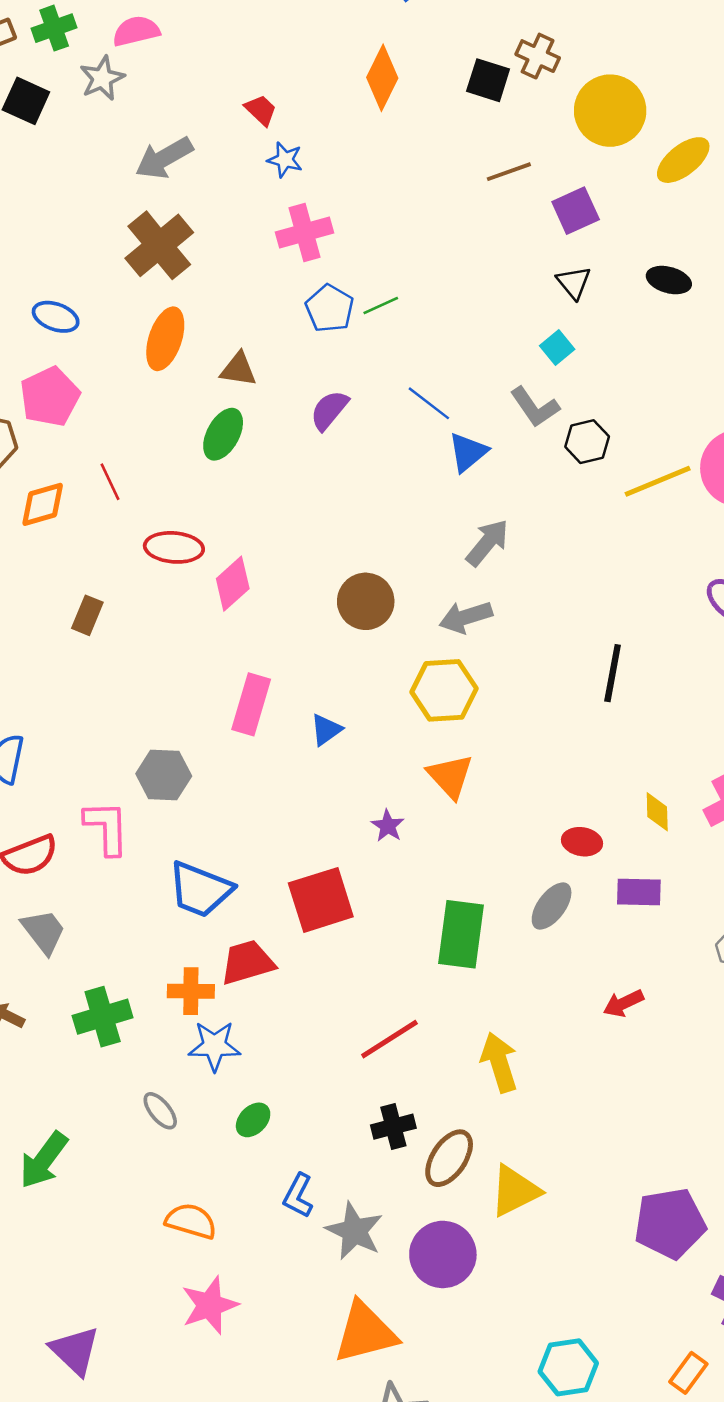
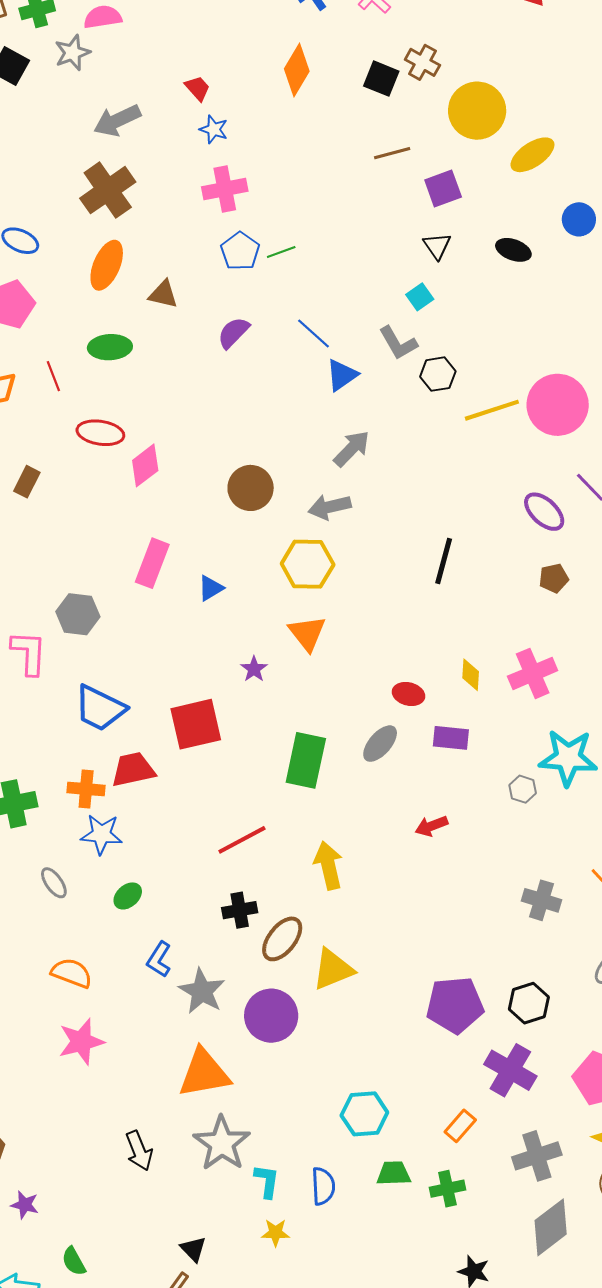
green ellipse: (223, 434) -> (110, 347), moved, turned 54

